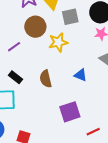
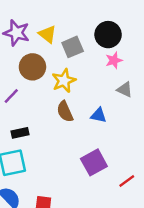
black rectangle: (15, 77) -> (20, 133), turned -40
brown semicircle: (46, 79) -> (65, 112), moved

